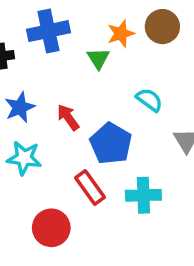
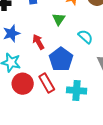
green triangle: (98, 58) -> (59, 19), moved
red circle: (51, 228) -> (23, 84), moved

